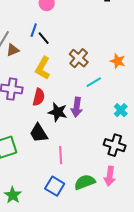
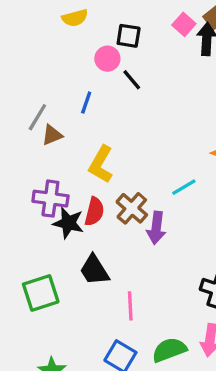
black line: (44, 38) -> (132, 80), moved
brown cross: (79, 58) -> (132, 208), moved
black star: (58, 112) -> (68, 223), moved

